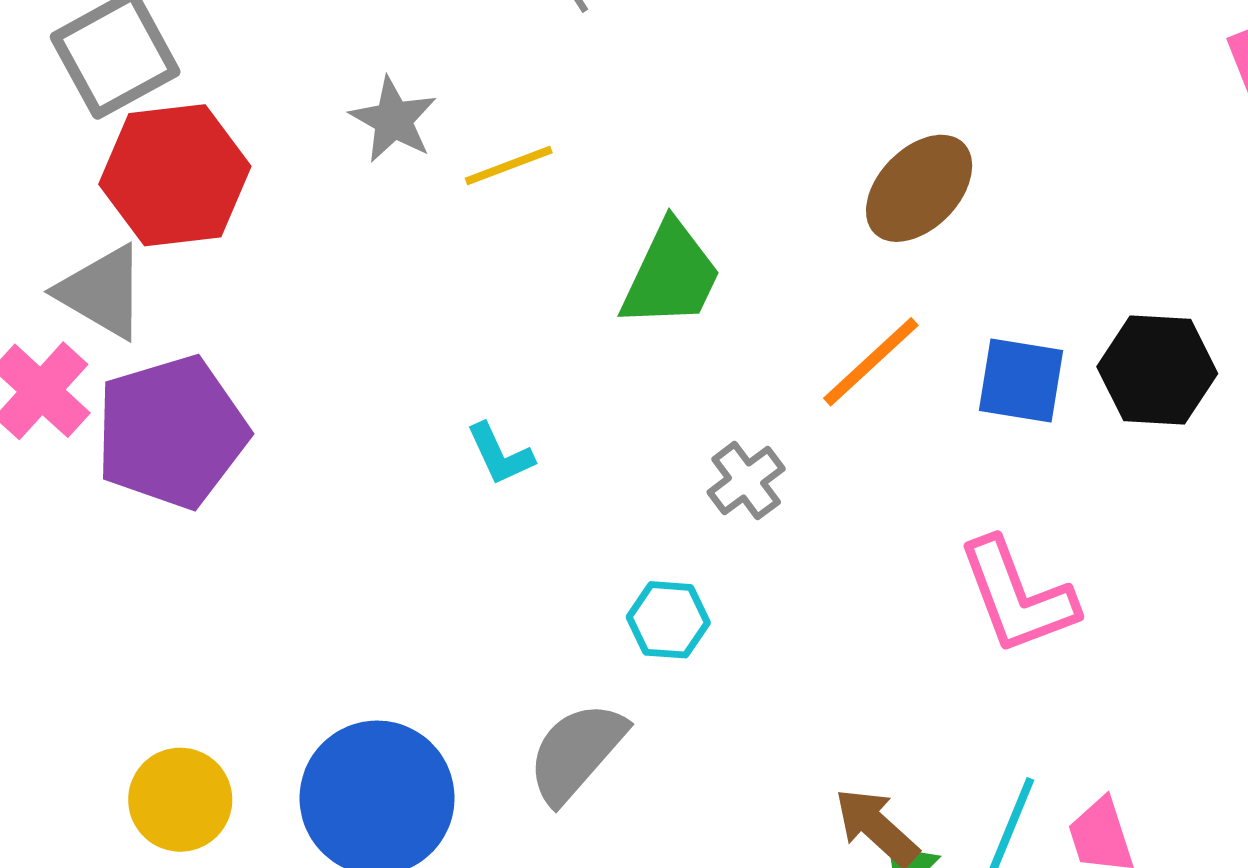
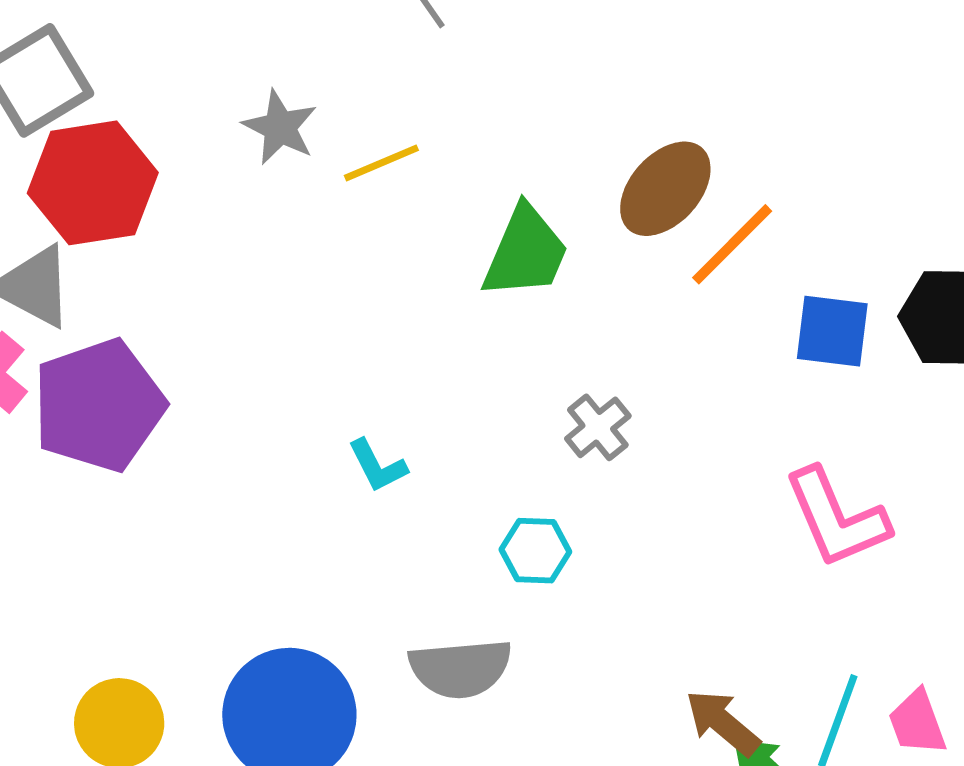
brown ellipse: (919, 188) -> (665, 189), moved
orange line: (871, 362) -> (732, 244), moved
cyan L-shape: (500, 454) -> (377, 466), moved
gray semicircle: (576, 752) -> (460, 668), turned -134

